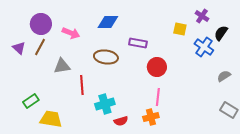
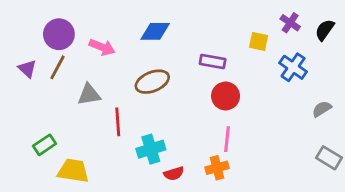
black semicircle: (221, 33) -> (325, 30), moved
purple rectangle: (138, 43) -> (213, 62), moved
brown ellipse: (106, 57) -> (152, 82), turned -30

